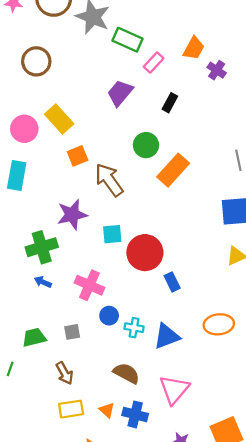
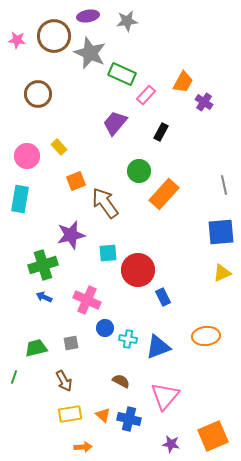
yellow rectangle: (59, 119) -> (59, 147), size x0.6
brown semicircle: (126, 373) -> (121, 381), size x0.7

